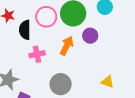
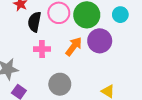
purple circle: (90, 36) -> (100, 41), size x1.5

